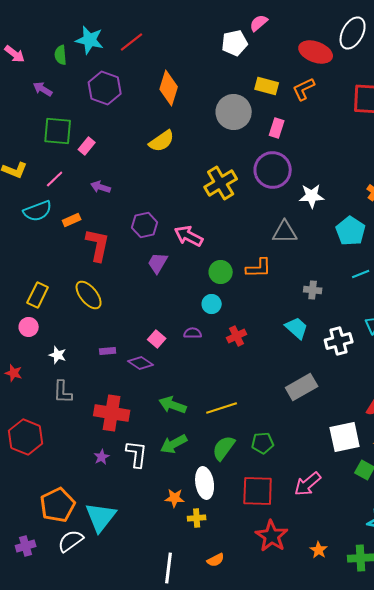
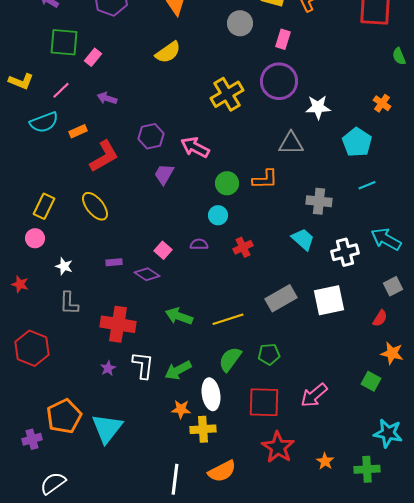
gray circle: (234, 112) -> (240, 23), size x0.7
red L-shape: (98, 245) -> (104, 156), turned 48
gray cross: (313, 290) -> (319, 201), size x1.4
gray rectangle: (302, 387) -> (281, 298), moved
white square: (345, 437) -> (329, 300), moved
green arrow: (174, 444) -> (178, 370), moved
yellow cross: (197, 518) -> (203, 429), size x1.4
white semicircle: (71, 541) -> (53, 483), moved
purple cross: (26, 546) -> (32, 439), moved
orange semicircle: (216, 560) -> (222, 471), size x1.6

